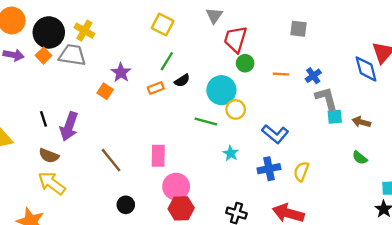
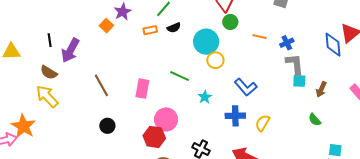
green line: (206, 122) -> (180, 76), moved
brown arrow: (361, 122) -> (321, 89), turned -91
pink circle: (176, 187) -> (166, 119), moved

